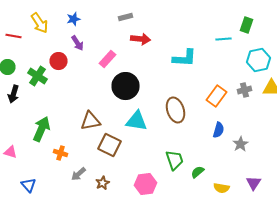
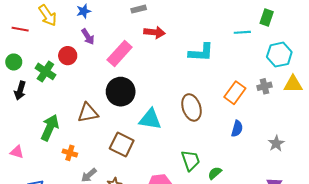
pink rectangle: (108, 59) -> (120, 54), size x1.4
black circle: (126, 86) -> (121, 92), moved
brown triangle: (90, 121) -> (88, 113), moved
gray star: (240, 144) -> (276, 143), moved

